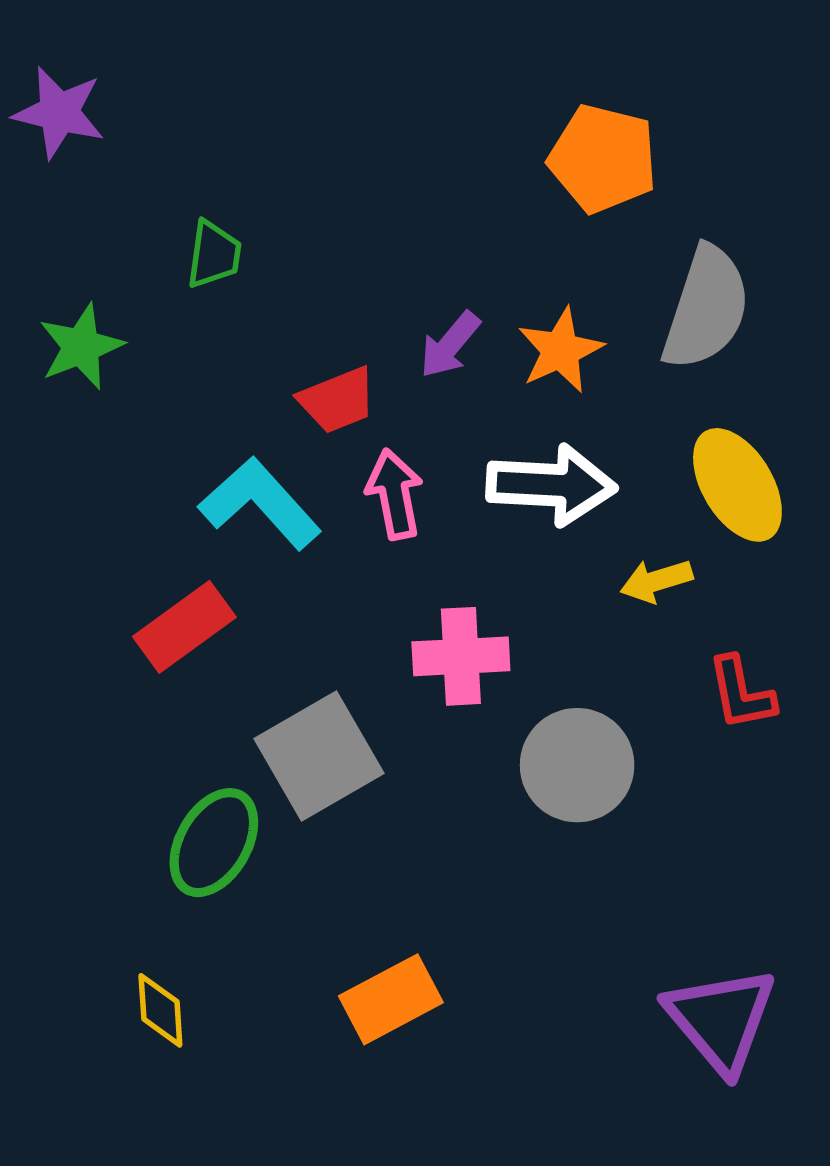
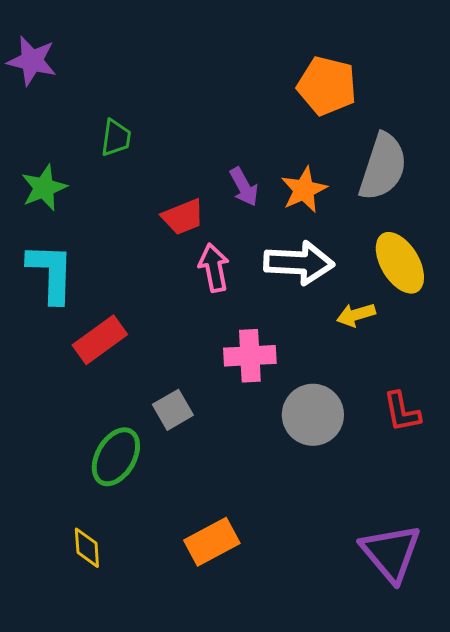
purple arrow: (450, 345) -> (244, 187), turned -69
cyan L-shape: (260, 503) -> (51, 273), moved, turned 44
red L-shape: (741, 693) -> (402, 412), moved
gray square: (319, 756) -> (173, 410), size x0.6

